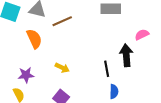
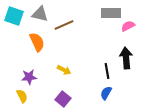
pink semicircle: (142, 35) -> (128, 26), moved
blue semicircle: (114, 92) -> (106, 93), moved, turned -152

